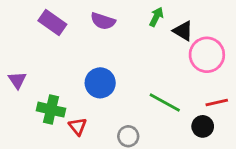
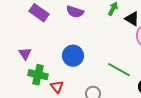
purple triangle: (17, 80) -> (25, 54), moved

